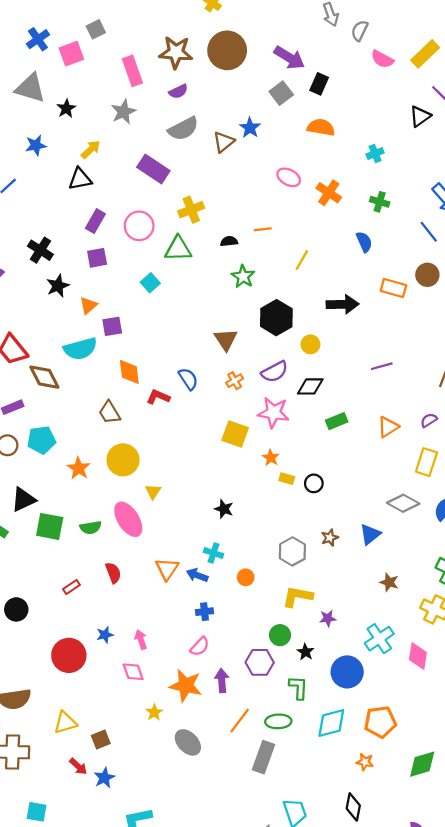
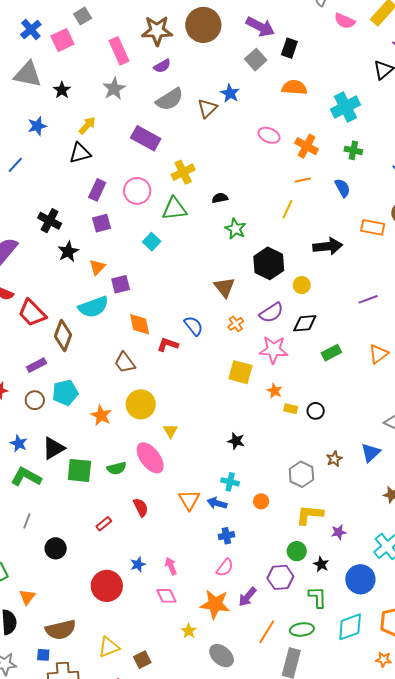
cyan cross: (375, 154) -> (345, 107), size x1.8
orange line: (263, 229) -> (303, 180), moved
brown diamond: (44, 377) -> (63, 335), turned 52
purple arrow: (222, 680) -> (247, 597), turned -130

